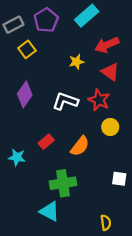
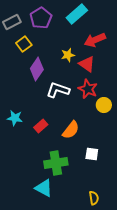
red triangle: (110, 72) -> (87, 64), moved
purple diamond: (25, 94) -> (37, 69), moved
yellow circle: (110, 127) -> (104, 105), moved
cyan star: (17, 157) -> (15, 118), moved
white square: (119, 179) -> (92, 154), moved

